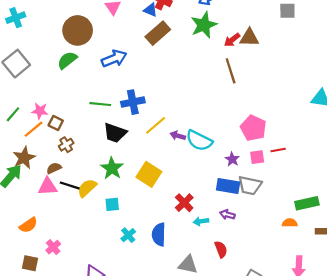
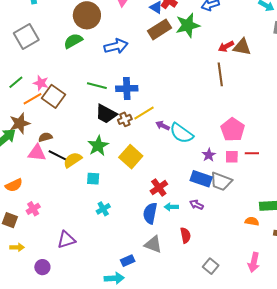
green star: (204, 25) -> (188, 25), moved
brown square: (56, 123) -> (54, 96), size x1.6
brown cross: (66, 145) -> (125, 119), moved
blue semicircle: (159, 234) -> (150, 213), moved

